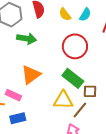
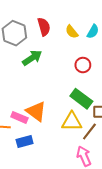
green arrow: (27, 39) -> (32, 58), turned -42
red circle: (75, 46) -> (83, 65), size x0.6
orange triangle: (31, 75) -> (36, 111), moved, turned -45

